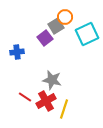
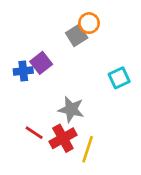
cyan square: (87, 34) -> (119, 78), moved, size x0.7
purple square: (45, 38) -> (41, 63), moved

